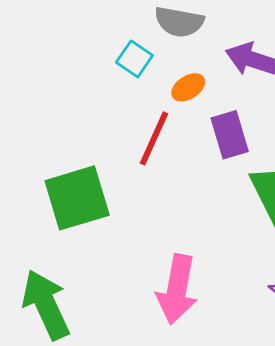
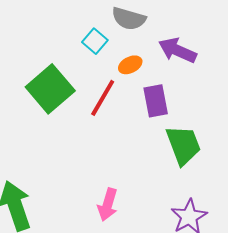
green square: (77, 198) -> (50, 89), moved, turned -30
pink arrow: (177, 289) -> (108, 205), size x0.7

